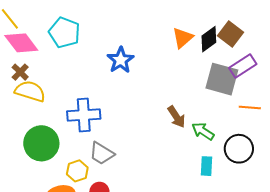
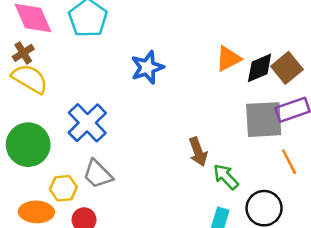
gray square: (222, 79) -> (264, 120), turned -32
orange line: (250, 107) -> (289, 162), turned 45
blue cross: (84, 115) -> (87, 123), turned 36

